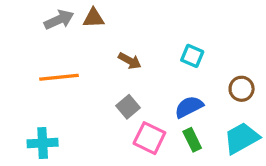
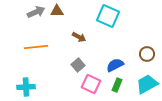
cyan square: (192, 56) -> (108, 16), moved, size x1.6
green rectangle: (192, 140) -> (117, 85), turned 48

